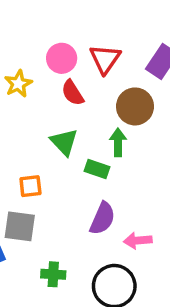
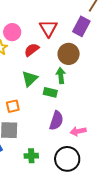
pink circle: (62, 58) -> (12, 32), moved
red semicircle: (73, 93) -> (32, 50), turned 91
green triangle: (64, 142) -> (30, 79), turned 36

